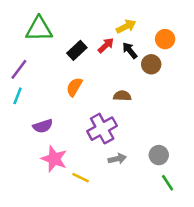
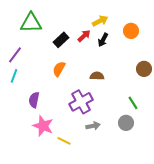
black arrow: (130, 50) -> (103, 40), turned -112
brown circle: (151, 64) -> (144, 69), moved
purple semicircle: (43, 126) -> (34, 100), turned 119
green line: (168, 183) -> (133, 103), moved

